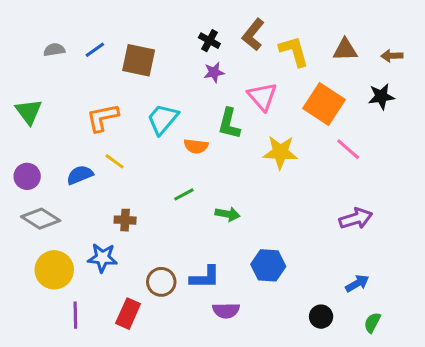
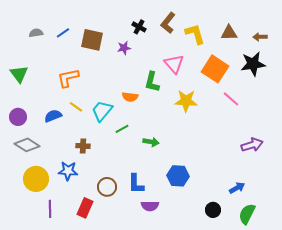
purple star: (214, 72) -> (124, 48), moved
black star: (381, 96) -> (253, 64), size x1.4
cyan trapezoid: (163, 119) -> (102, 111), moved
purple arrow: (356, 219) -> (252, 145), moved
blue L-shape: (205, 277) -> (136, 184), turned 90
green semicircle: (372, 323) -> (247, 214), size x1.5

